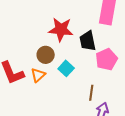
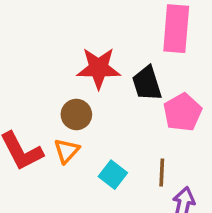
cyan square: (66, 68) -> (113, 175), moved

